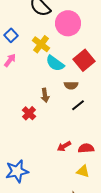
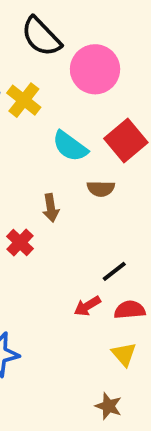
yellow cross: (41, 44) -> (24, 100), moved
black line: (78, 105) -> (114, 271), moved
yellow triangle: (83, 171) -> (124, 354), turned 32

